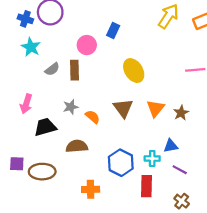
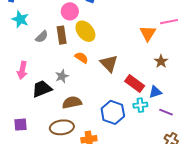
yellow ellipse: (134, 71) -> (85, 31), moved
gray star: (71, 107) -> (62, 76), moved
orange triangle: (156, 108) -> (148, 33), moved
orange semicircle: (93, 117) -> (81, 58), moved
brown ellipse: (42, 172) -> (62, 127), moved
red rectangle: (147, 186) -> (135, 84), moved, turned -48

